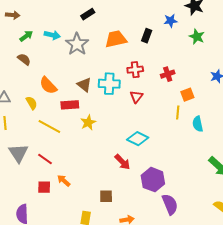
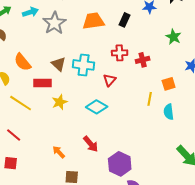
cyan arrow: (52, 35) -> (30, 12), turned -35
green star: (197, 37) -> (173, 37), moved
red cross: (135, 70) -> (120, 53), moved
orange square: (187, 95) -> (169, 84), moved
cyan diamond: (138, 139) -> (97, 107), moved
orange arrow: (64, 181) -> (59, 152), moved

